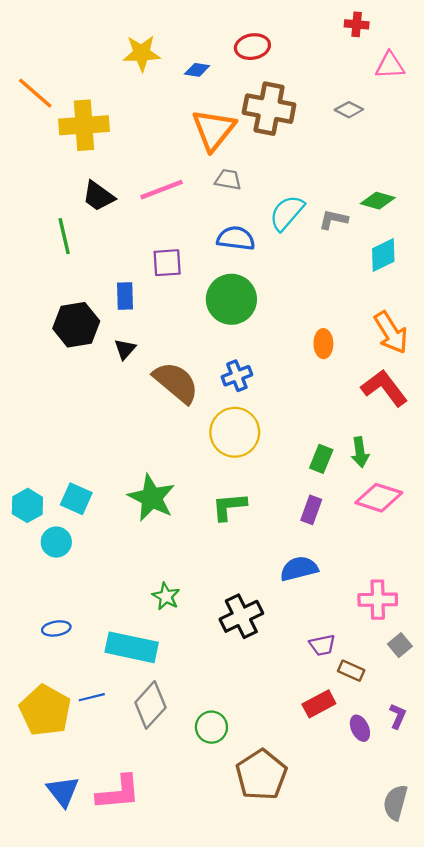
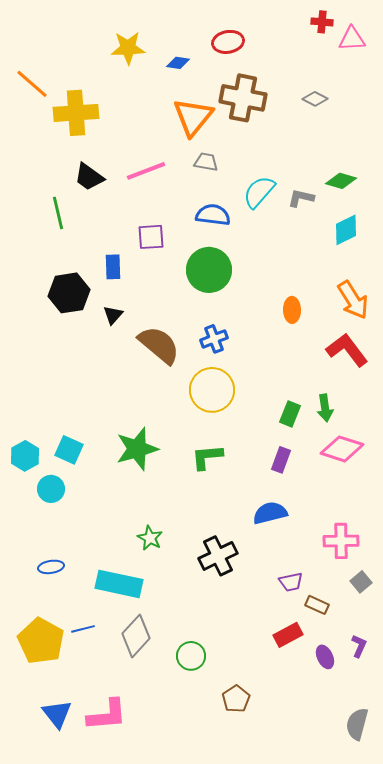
pink triangle: (390, 65) -> (352, 39), moved
green star: (152, 498) -> (137, 449), turned 30
brown pentagon: (261, 775) -> (236, 699), size x0.6

